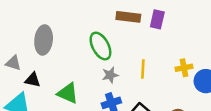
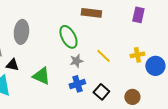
purple rectangle: (157, 19) -> (138, 15), moved
yellow line: (143, 69) -> (103, 56), turned -49

